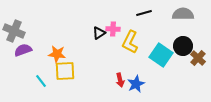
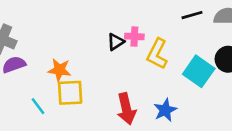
black line: (144, 13) -> (192, 15), moved
red arrow: (120, 80) -> (126, 109), moved, size x1.6

